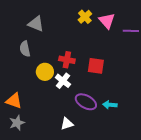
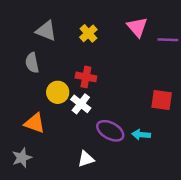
yellow cross: (85, 17) -> (88, 33), moved
red square: (96, 66) -> (162, 100), moved
orange triangle: (14, 101) -> (35, 123), moved

